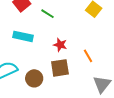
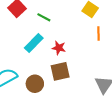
cyan rectangle: (23, 36) -> (34, 43), moved, turned -54
orange line: (88, 56) -> (99, 33), moved, turned 32

